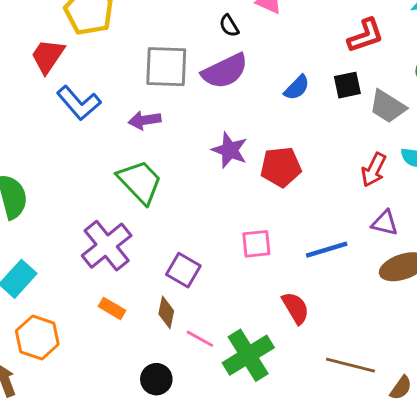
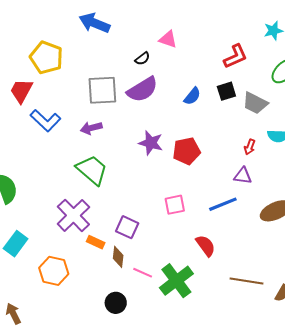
black semicircle: (229, 26) -> (142, 59), turned -91
red arrow: (374, 170) -> (250, 147), size x0.7
purple triangle: (385, 223) -> (243, 176), moved
orange rectangle: (112, 308) -> (96, 242), moved
orange hexagon: (37, 337) -> (54, 271), moved

